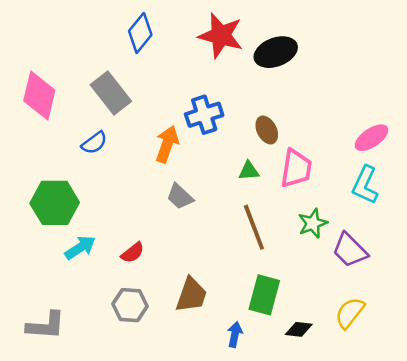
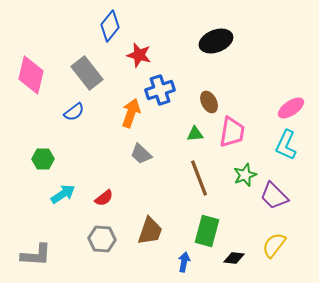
red star: (221, 35) -> (139, 55), moved, size x0.7
green hexagon: (55, 203) -> (43, 159), size x0.6

